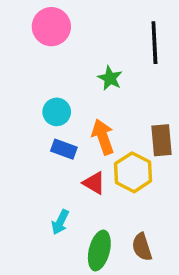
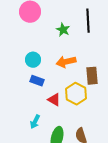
green star: (110, 78) -> (63, 30), moved
orange arrow: (103, 137) -> (66, 62), moved, turned -84

